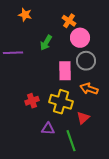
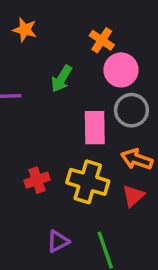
red triangle: (83, 118) -> (133, 196), moved
purple triangle: (48, 129) -> (58, 241), moved, turned -32

